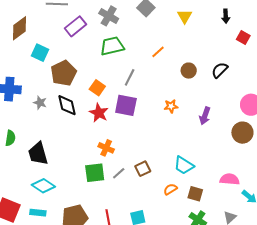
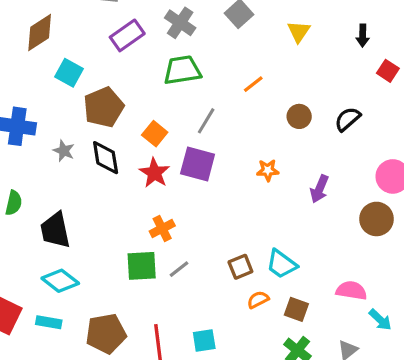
orange cross: (106, 148) -> (162, 228), turned 35
brown square: (143, 169) -> (240, 267), moved

